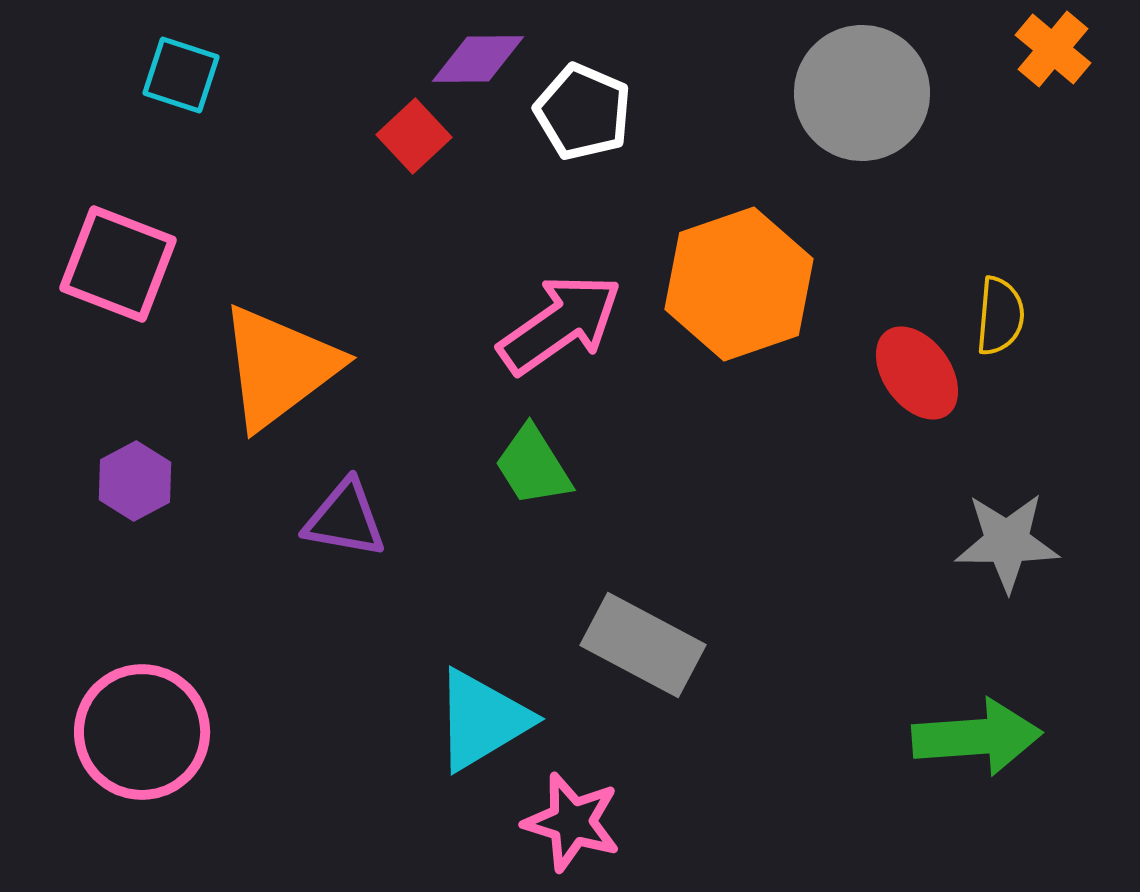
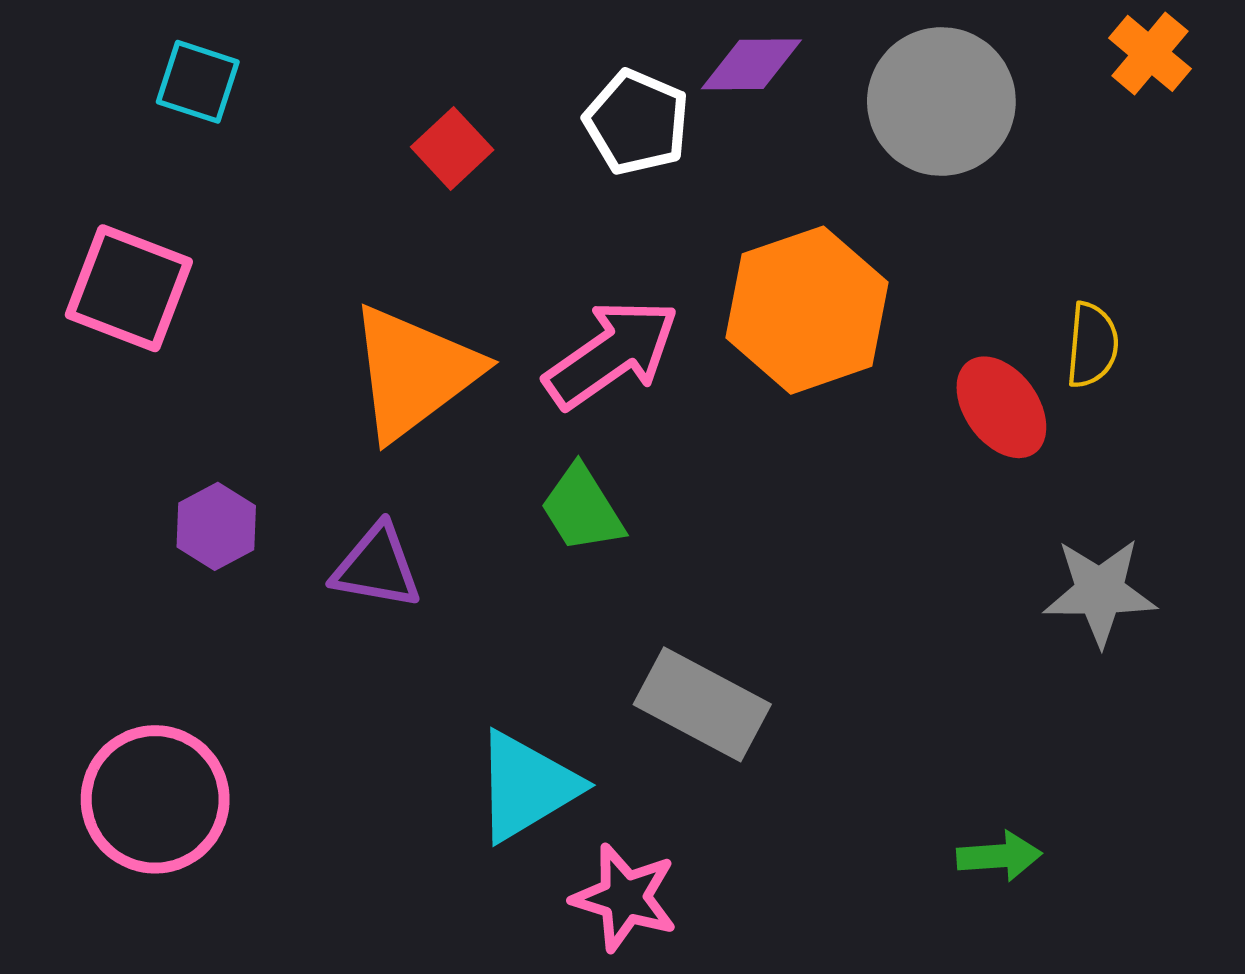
purple diamond: (478, 59) -> (751, 64), moved
orange triangle: (279, 367) -> (414, 372), moved
purple hexagon: (135, 481) -> (216, 526), moved
green arrow: (977, 737) -> (999, 856), moved, size x0.6

